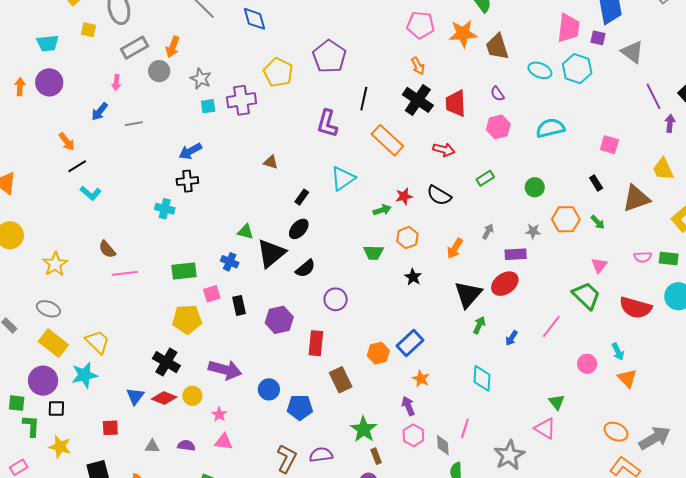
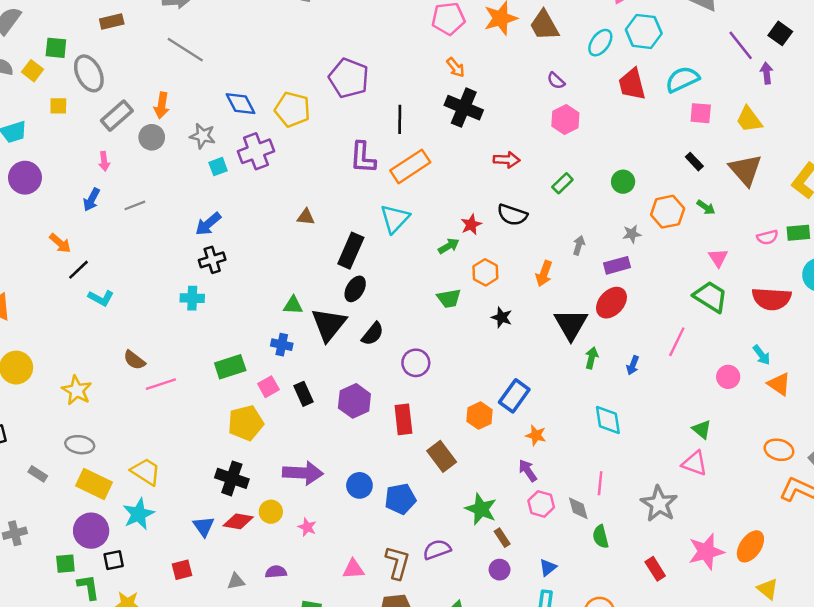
blue diamond: (254, 19) -> (241, 104), moved
cyan ellipse: (540, 70) -> (600, 43), turned -65
red trapezoid: (456, 103) -> (632, 84), moved
cyan semicircle: (550, 128) -> (682, 79), moved
orange rectangle: (387, 140) -> (410, 166), moved, turned -64
yellow trapezoid: (663, 169) -> (749, 119), moved
black rectangle: (302, 197) -> (351, 251), size x1.8
brown triangle: (636, 198) -> (745, 170), turned -40
pink triangle: (224, 442) -> (353, 569), moved

